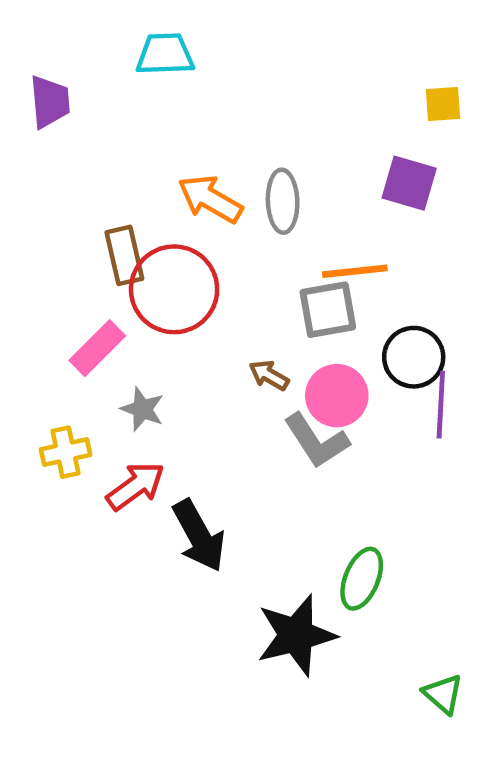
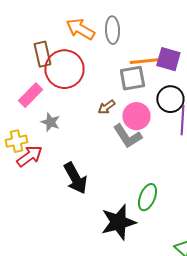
purple square: (409, 183) -> (168, 59), moved
brown arrow: (269, 375) -> (106, 107), turned -66
red arrow: (136, 486) -> (29, 156), moved

